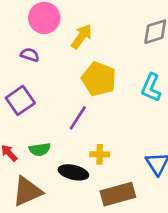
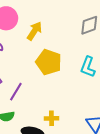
purple line: (78, 118) -> (16, 92), moved

